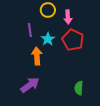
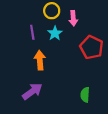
cyan star: (48, 39) -> (55, 33), moved
red pentagon: (73, 40) -> (92, 47), moved

